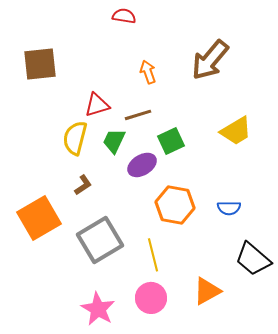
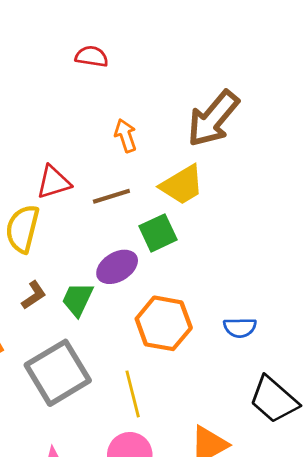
yellow trapezoid: (236, 131) -> (182, 185), moved
green trapezoid: (114, 141) -> (78, 299), moved

